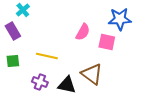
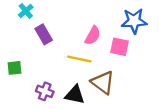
purple rectangle: (13, 31) -> (44, 34), moved
yellow line: (47, 56) -> (79, 59), moved

